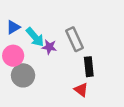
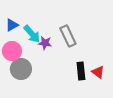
black rectangle: (89, 67) -> (81, 71), moved
red triangle: (81, 90) -> (98, 72), moved

